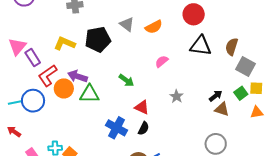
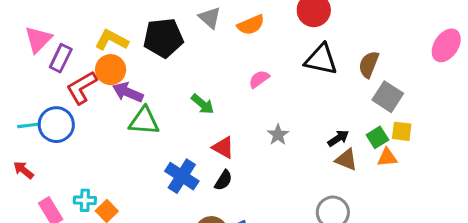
purple rectangle: (33, 58) -> (61, 58), turned 54
orange circle: (64, 88) -> (111, 70), moved
orange triangle: (257, 112) -> (387, 157), moved

